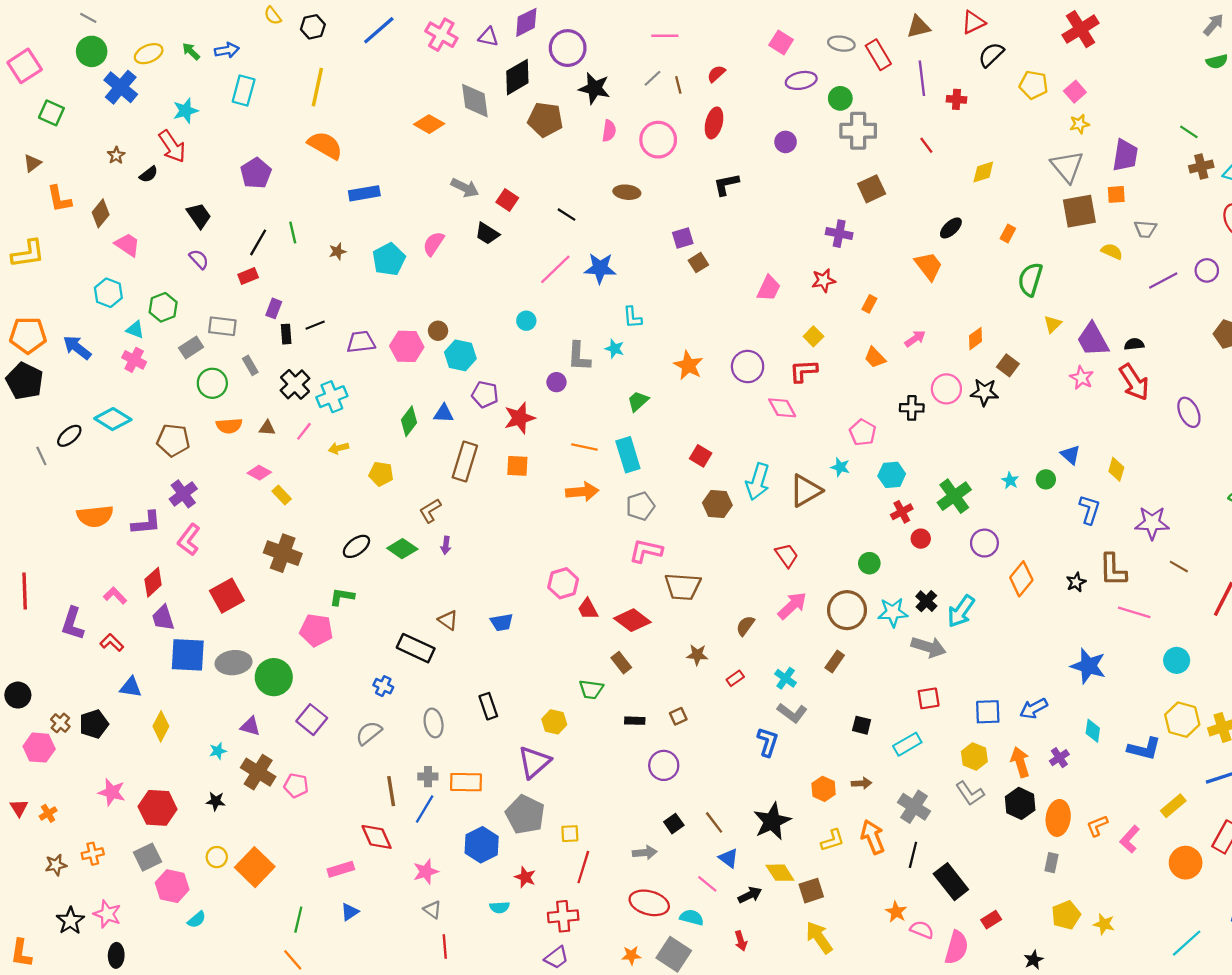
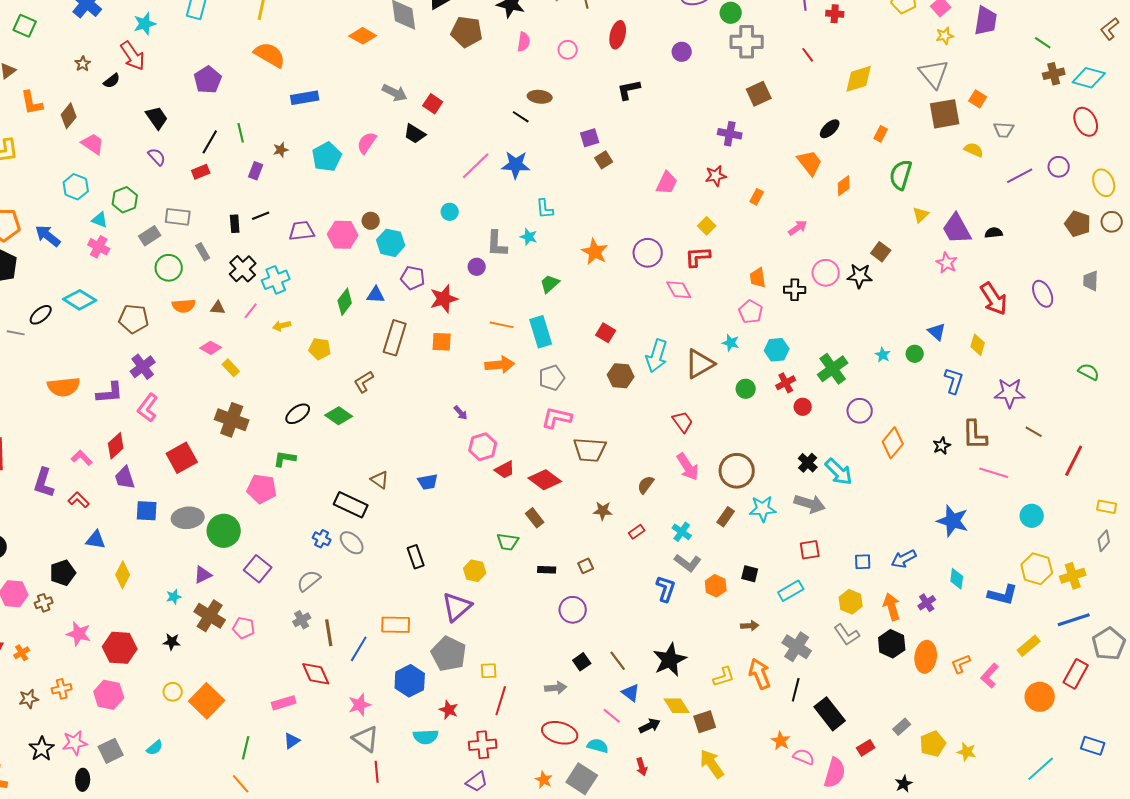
pink circle: (658, 140) -> (568, 50), size x0.6
purple trapezoid: (1125, 155) -> (986, 21), moved
yellow diamond: (983, 172) -> (859, 79), size x1.4
orange square: (1116, 194) -> (978, 99), turned 36
black line: (567, 215) -> (521, 117), moved
purple rectangle: (274, 308) -> (256, 171), moved
orange diamond: (975, 339) -> (844, 186), moved
orange trapezoid: (875, 358) -> (758, 278), moved, turned 35
red arrow: (1134, 382) -> (994, 299), moved
gray line: (41, 456) -> (16, 333), turned -54
purple arrow: (446, 545) -> (461, 413), moved, turned -49
green circle: (869, 563) -> (746, 389), moved
pink arrow: (792, 606) -> (688, 467), turned 100
red trapezoid: (588, 609) -> (505, 470), turned -90
cyan arrow: (961, 611) -> (839, 472), turned -80
cyan star: (893, 612) -> (763, 509), moved
blue square: (188, 655) -> (147, 511), size x0.7
blue square: (988, 712) -> (863, 562), size x0.7
brown cross: (60, 723) -> (44, 603), moved, turned 30
gray ellipse: (434, 723) -> (352, 543), moved, turned -35
purple triangle: (250, 726) -> (203, 575), turned -42
gray cross: (428, 777) -> (302, 620), moved, turned -30
orange hexagon: (824, 789) -> (716, 586), moved
gray square: (147, 857) -> (111, 751), moved
gray rectangle: (1051, 863) -> (902, 727), moved, turned 36
pink hexagon: (172, 886) -> (109, 695), moved
cyan semicircle: (499, 907) -> (426, 737), size x1.4
gray triangle: (432, 910) -> (366, 739), size x1.6
pink star: (107, 914) -> (75, 743), turned -30
orange star: (631, 955) -> (544, 780), turned 30

